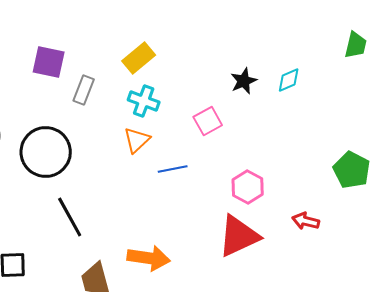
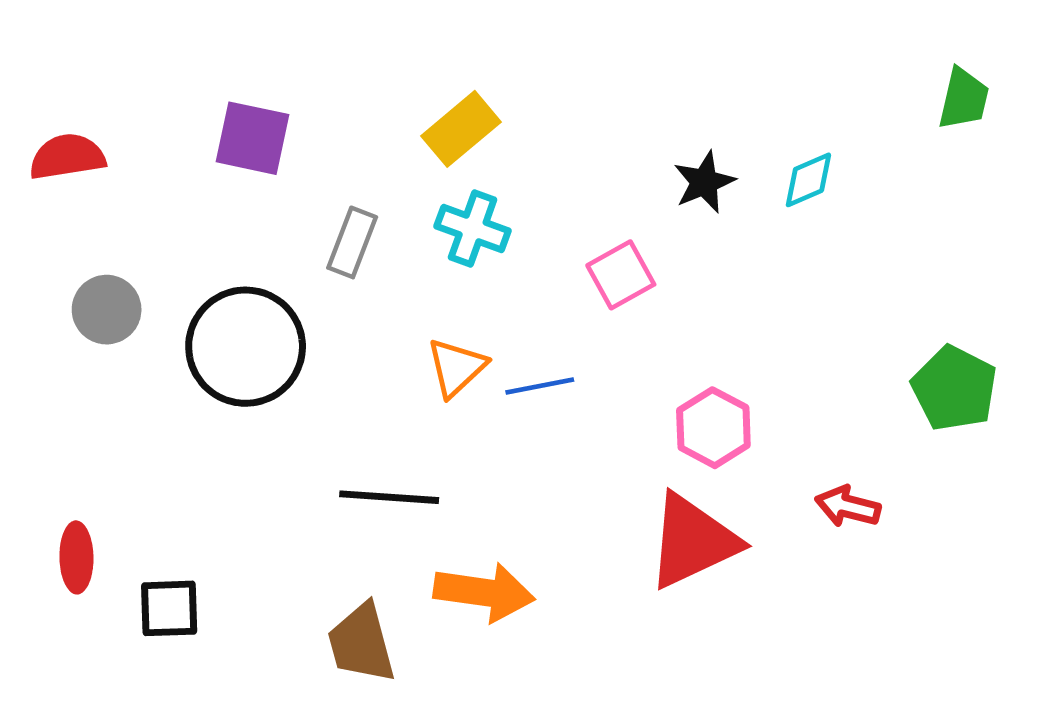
gray rectangle: (84, 90) -> (352, 242), moved
orange triangle: (137, 140) -> (456, 368), moved
black line: (70, 217) -> (389, 497), moved, turned -57

